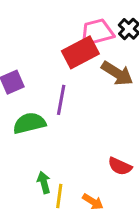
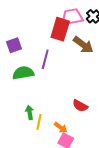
red rectangle: (80, 52) -> (60, 29), turned -50

